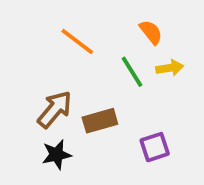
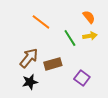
orange semicircle: (151, 32) -> (89, 17), moved
purple square: (155, 147) -> (82, 78), turned -35

